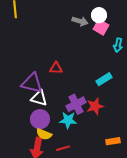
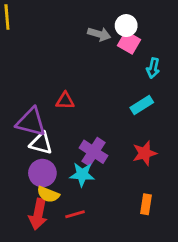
cyan rectangle: (104, 79) -> (142, 105), moved
purple cross: (76, 104) -> (93, 152), turned -30
red star: (95, 106) -> (145, 153), moved
orange rectangle: (113, 141) -> (146, 204), turned -72

